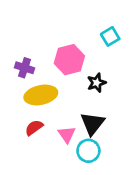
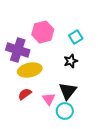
cyan square: (110, 36) -> (76, 37), moved
pink hexagon: (69, 60) -> (43, 32), moved
purple cross: (24, 68) -> (18, 50), size x1.6

